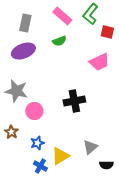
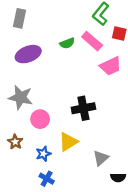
pink rectangle: (62, 16) -> (92, 41), moved
gray rectangle: (25, 23) -> (20, 18), moved
yellow triangle: (60, 156) -> (68, 142), moved

